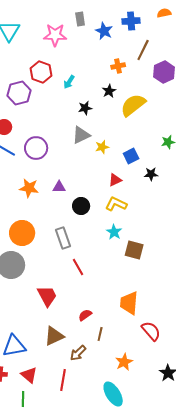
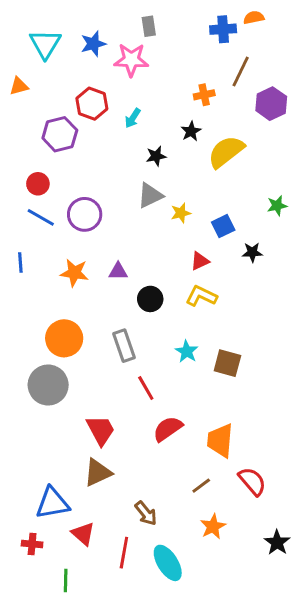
orange semicircle: (164, 13) -> (254, 18), moved
blue star: (104, 31) -> (93, 44), moved, turned 30
pink star: (55, 35) -> (131, 60), moved
cyan star: (114, 232) -> (187, 351), moved
red semicircle: (85, 315) -> (168, 429), moved, size x1.5
brown line: (100, 334) -> (201, 486), moved, turned 40
brown triangle: (54, 336) -> (98, 472), moved
brown arrow: (78, 353) -> (146, 513), turned -84
red triangle: (29, 375) -> (83, 534), moved
cyan ellipse: (113, 394) -> (168, 563), moved

